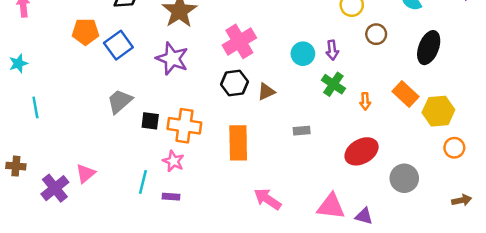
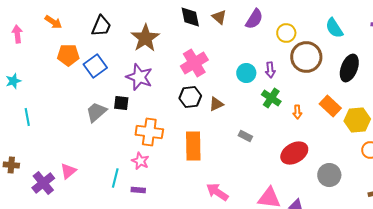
brown circle: (376, 34) -> (306, 57), size x1.8
black square: (150, 121) -> (121, 103), moved
gray rectangle: (302, 131) -> (245, 136), turned 32

